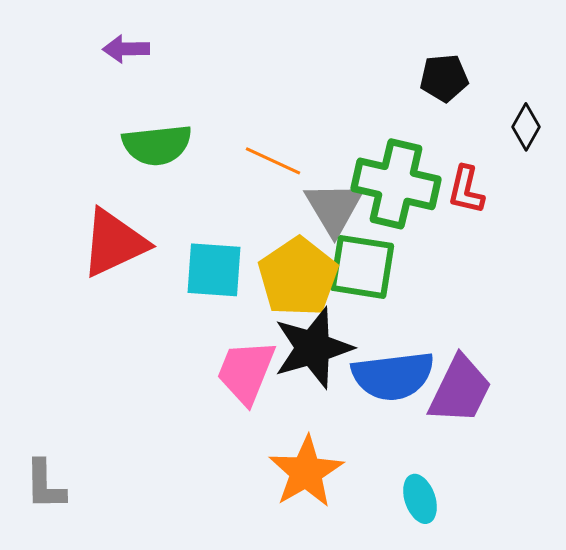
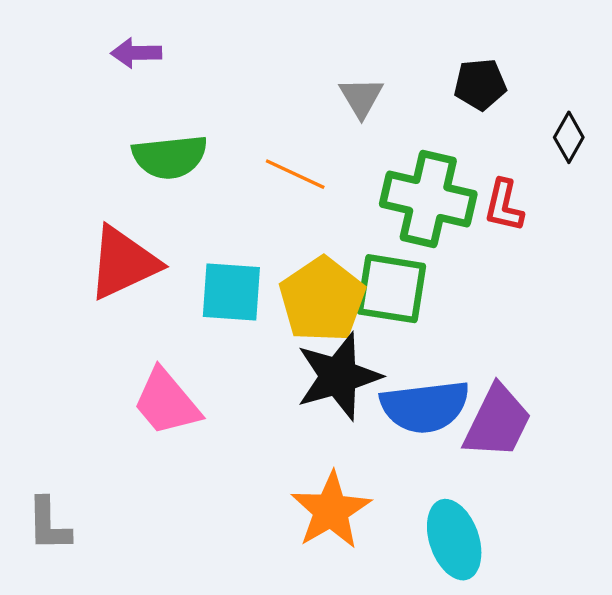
gray triangle: (334, 208) -> (361, 97), moved, size x0.7
pink trapezoid: (246, 372) -> (166, 402), moved, turned -62
cyan ellipse: (420, 499) -> (454, 540), size x1.5

